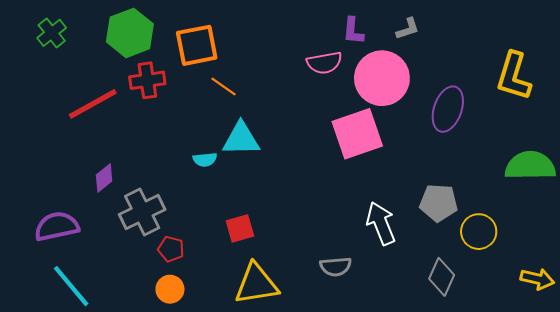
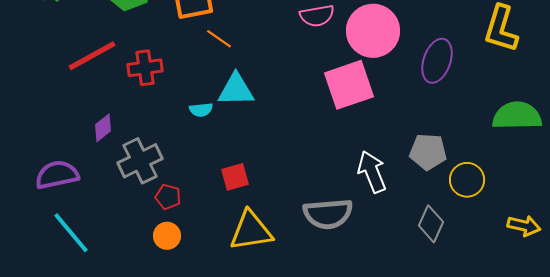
red cross: (147, 80) -> (145, 68), moved
gray semicircle: (336, 267) -> (328, 214), size x1.6

